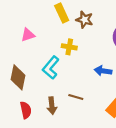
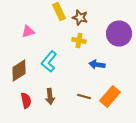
yellow cross: (69, 47) -> (79, 40), moved
brown diamond: (18, 77) -> (19, 70), turned 45
brown line: (76, 97) -> (84, 96), moved

